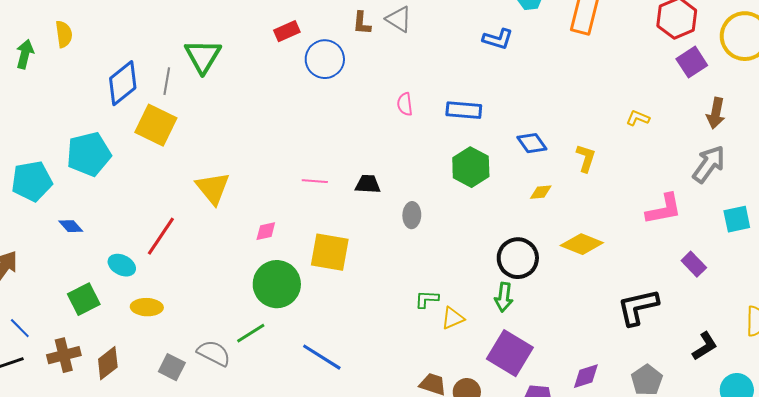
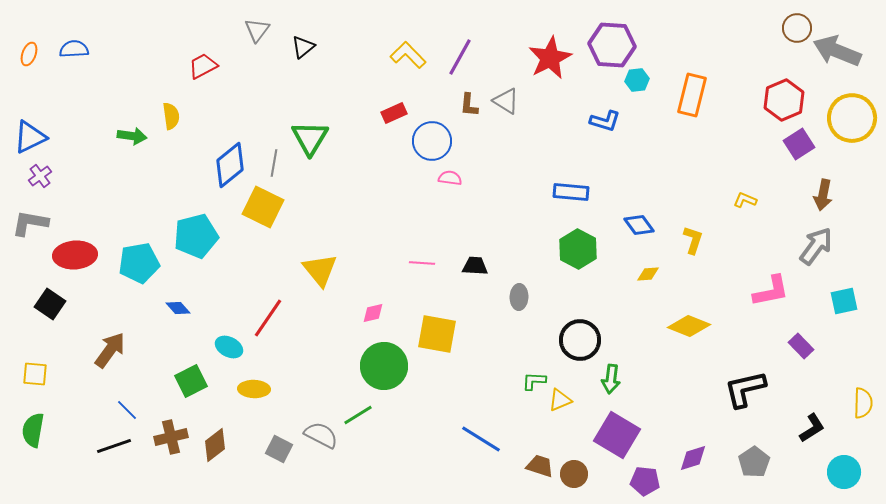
green arrow: (25, 54) -> (132, 136), turned 84
pink semicircle: (405, 104) -> (450, 178), moved, turned 105
black circle: (518, 258) -> (580, 340), moved
blue line: (322, 357) -> (481, 439), moved

